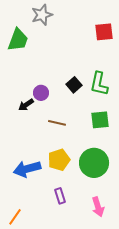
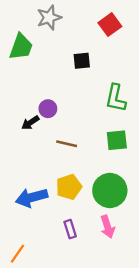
red square: (104, 32) -> (110, 25), moved, turned -30
black square: (74, 85) -> (82, 61), moved, turned 35
pink arrow: (98, 207) -> (107, 227), moved

